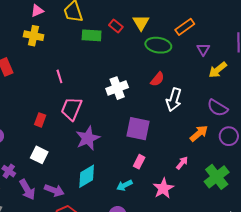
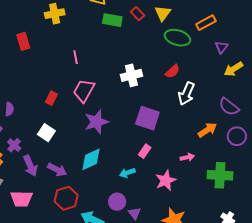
yellow cross: (34, 36) -> (55, 14), turned -30
pink arrow: (182, 163) -> (187, 157), turned 32
green cross: (217, 177) -> (220, 175), turned 35

